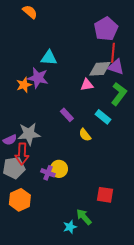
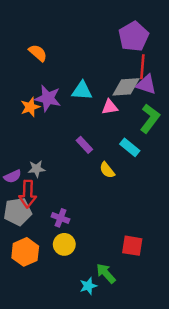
orange semicircle: (30, 12) -> (38, 53), moved
cyan triangle: (49, 58) -> (82, 91), moved
gray star: (29, 134) -> (37, 169), size x0.6
yellow circle: (59, 169) -> (64, 244), moved

